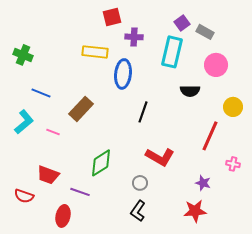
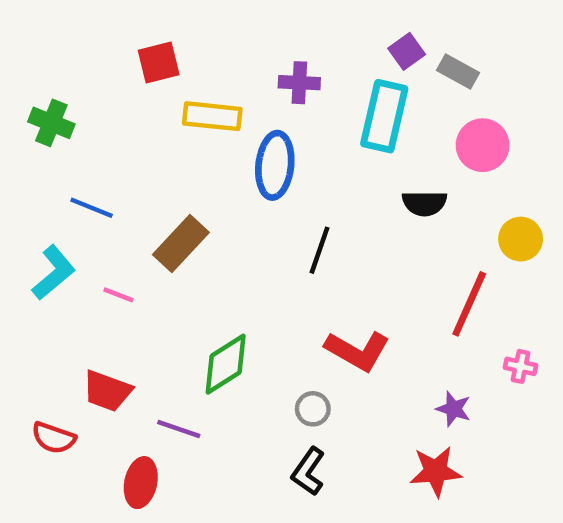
red square: (112, 17) -> (159, 63), moved

